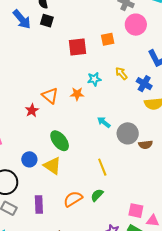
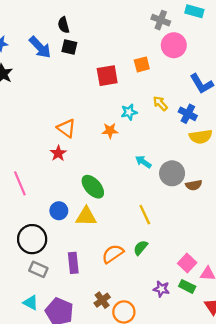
orange triangle: (50, 96) -> (66, 128), moved
yellow triangle: (52, 166) -> (86, 216), turned -30
pink square: (136, 211) -> (187, 263), turned 35

